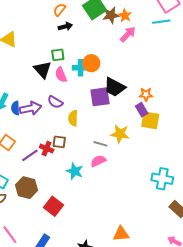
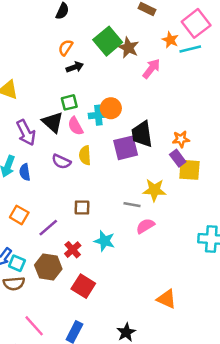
brown star: (111, 15) -> (128, 48), turned -30
orange star: (125, 15) -> (170, 40), moved
black trapezoid: (115, 87) -> (142, 134), turned 60
purple semicircle: (55, 102) -> (61, 162), moved
purple arrow: (30, 108) -> (26, 133), moved, turned 80
yellow semicircle: (73, 118) -> (85, 155), moved
red cross: (47, 149) -> (73, 250), moved, turned 32
pink semicircle: (98, 161) -> (145, 226), moved
orange triangle: (121, 234) -> (167, 299), moved, turned 36

